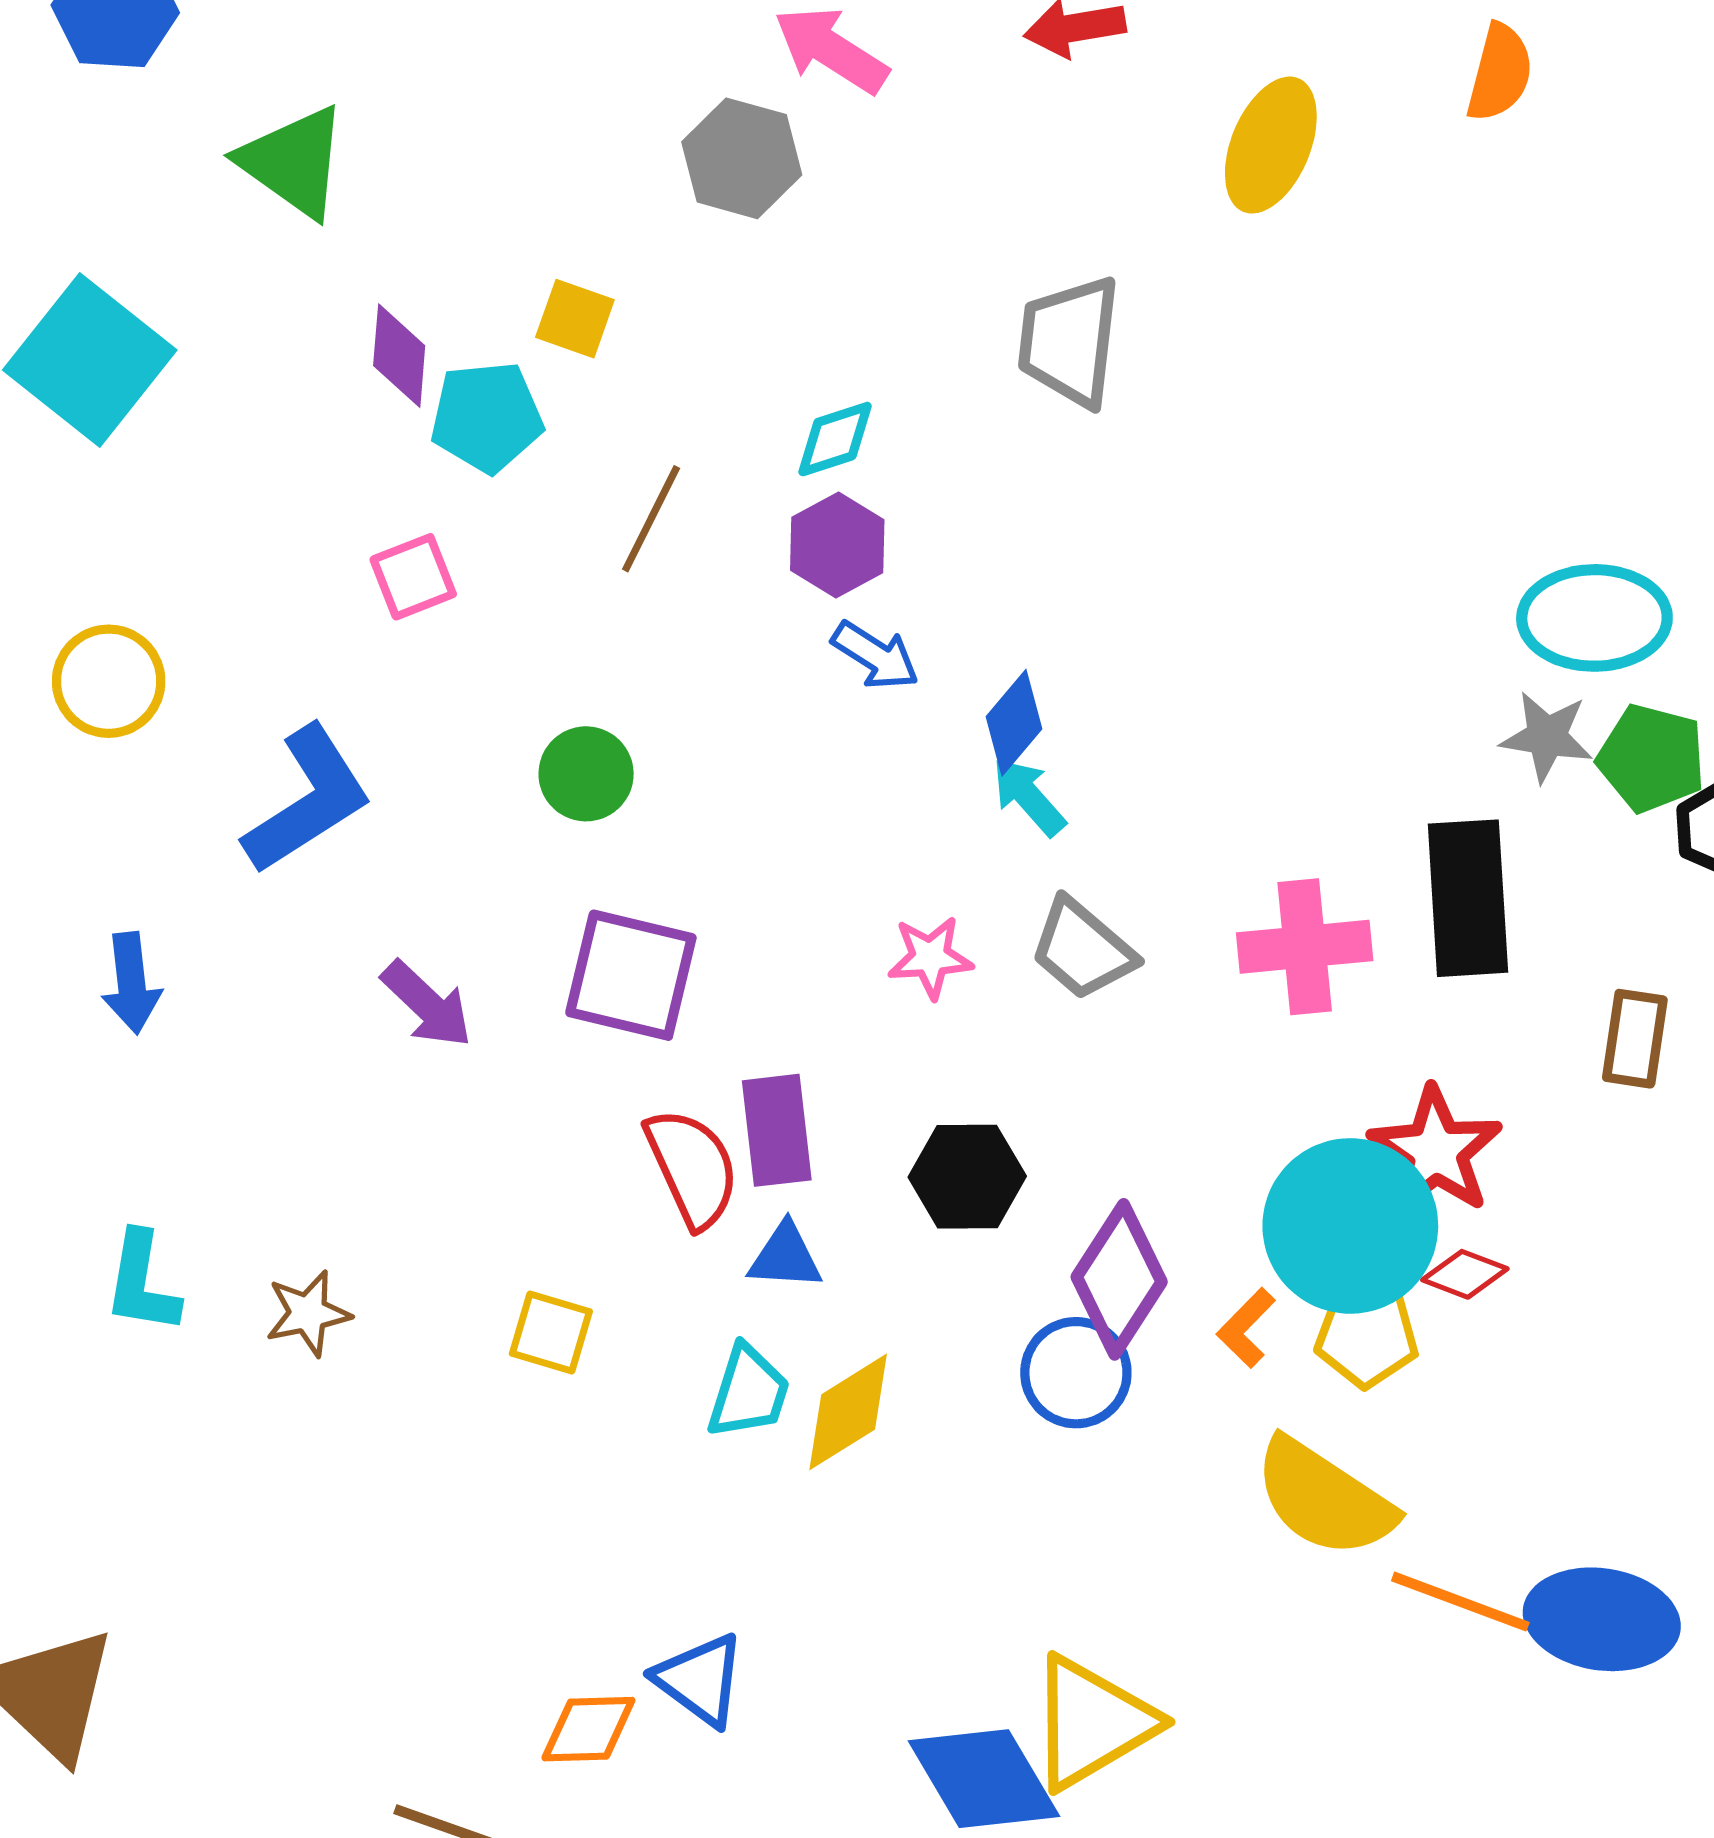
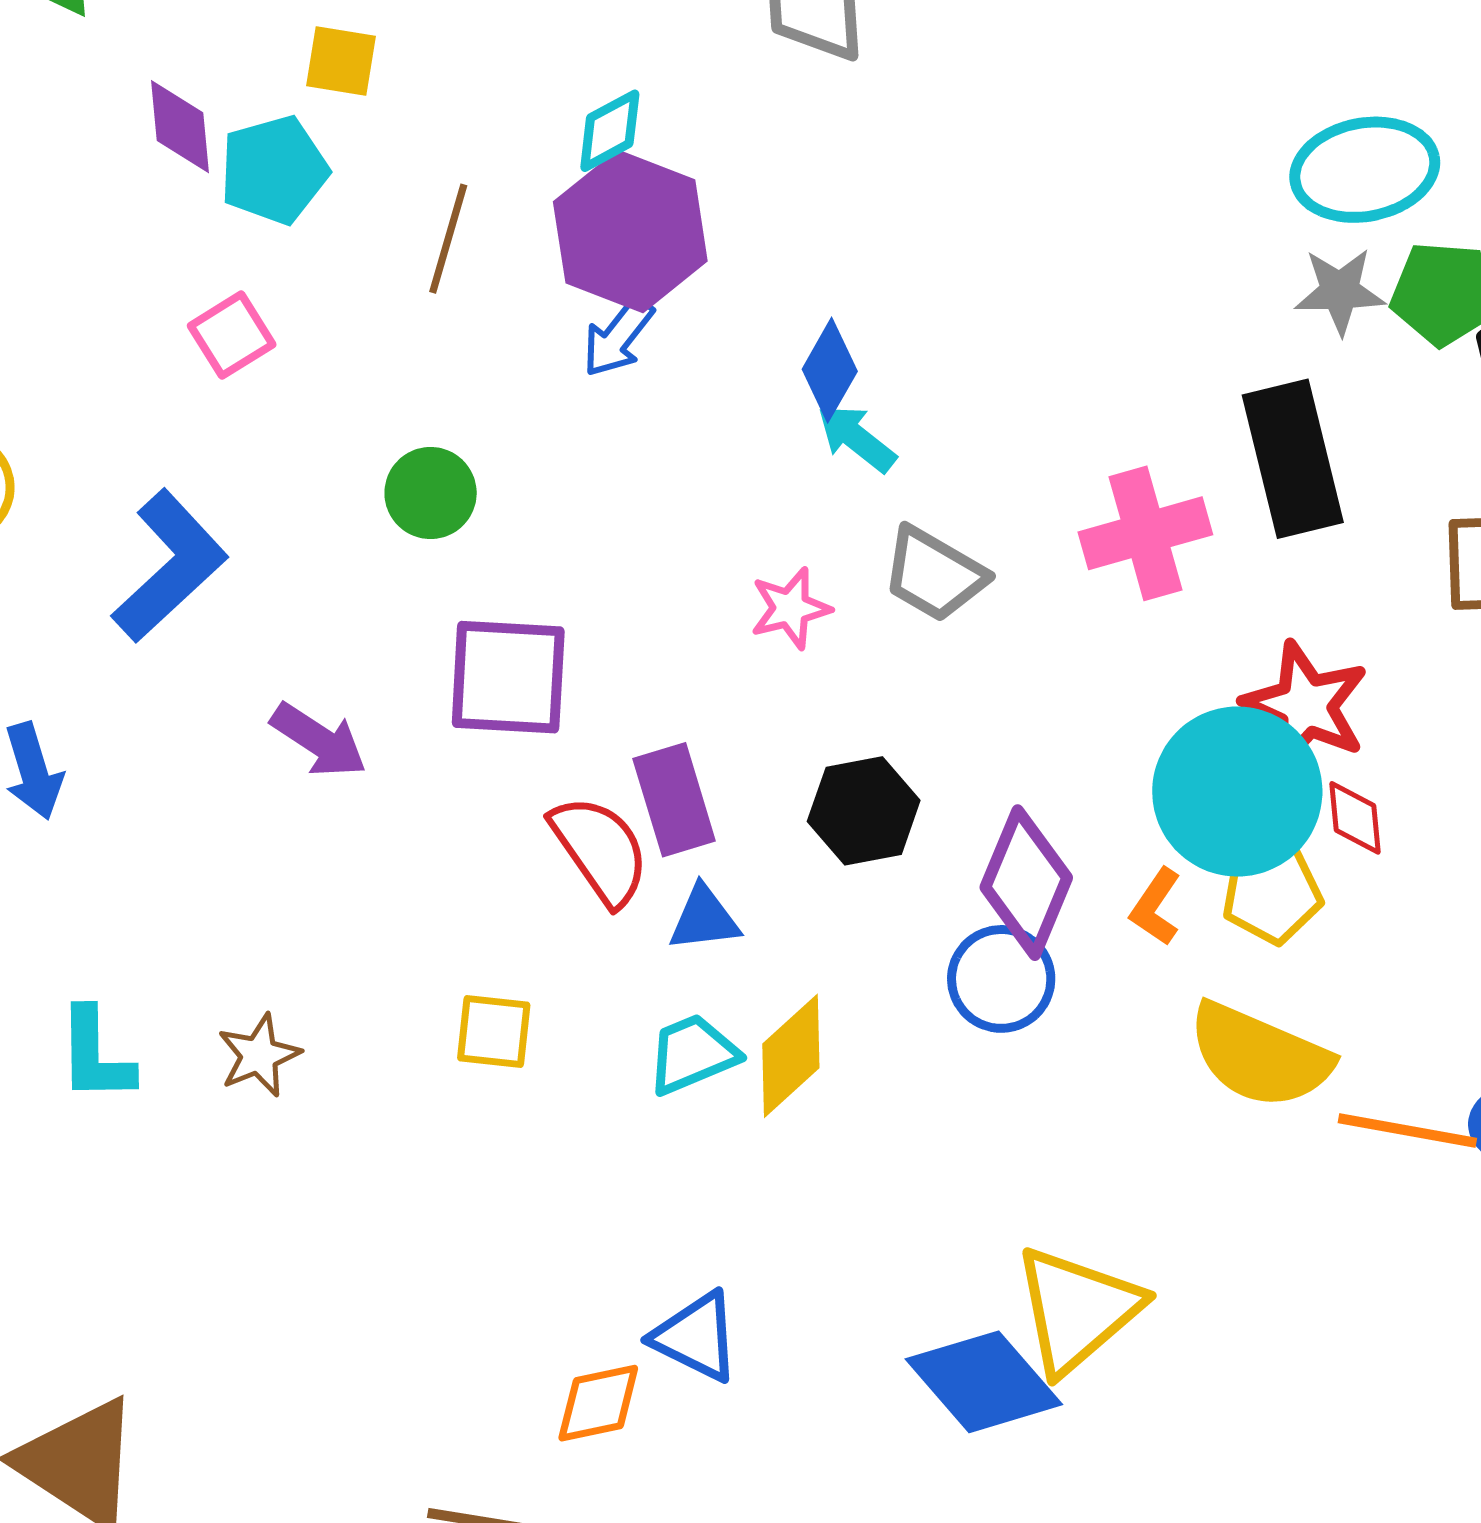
purple hexagon: (837, 545) -> (630, 231), size x1.6
blue arrow: (875, 655) -> (618, 337), moved, turned 106
red diamond: (1465, 1274) -> (1355, 818), turned 74
cyan trapezoid: (748, 1392) -> (692, 1054), turned -120

